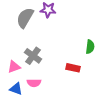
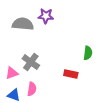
gray semicircle: (25, 18) -> (23, 24), turned 65
pink semicircle: (34, 83) -> (32, 89), turned -80

